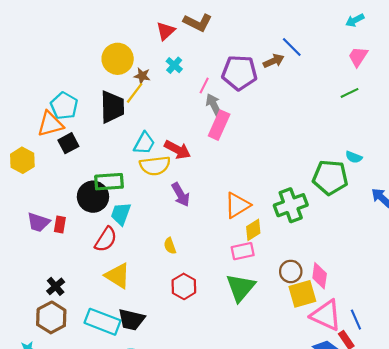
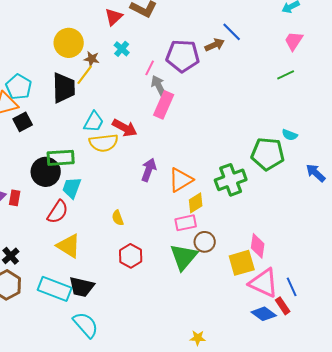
purple arrow: (181, 195) -> (149, 170), moved, turned -130
brown circle: (291, 271) -> (205, 242), moved

